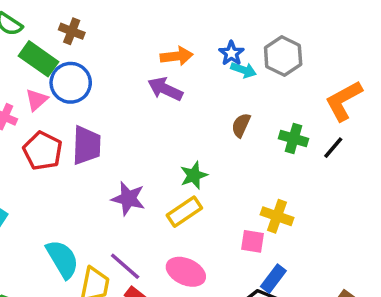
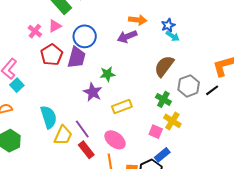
gray hexagon: (283, 56) -> (189, 86), moved
blue circle: (71, 83) -> (85, 36), moved
purple arrow: (165, 89) -> (127, 37), turned -60
brown semicircle: (241, 125) -> (164, 66), size x1.6
green cross: (294, 139) -> (163, 99), moved
green star: (194, 175) -> (107, 74), moved

